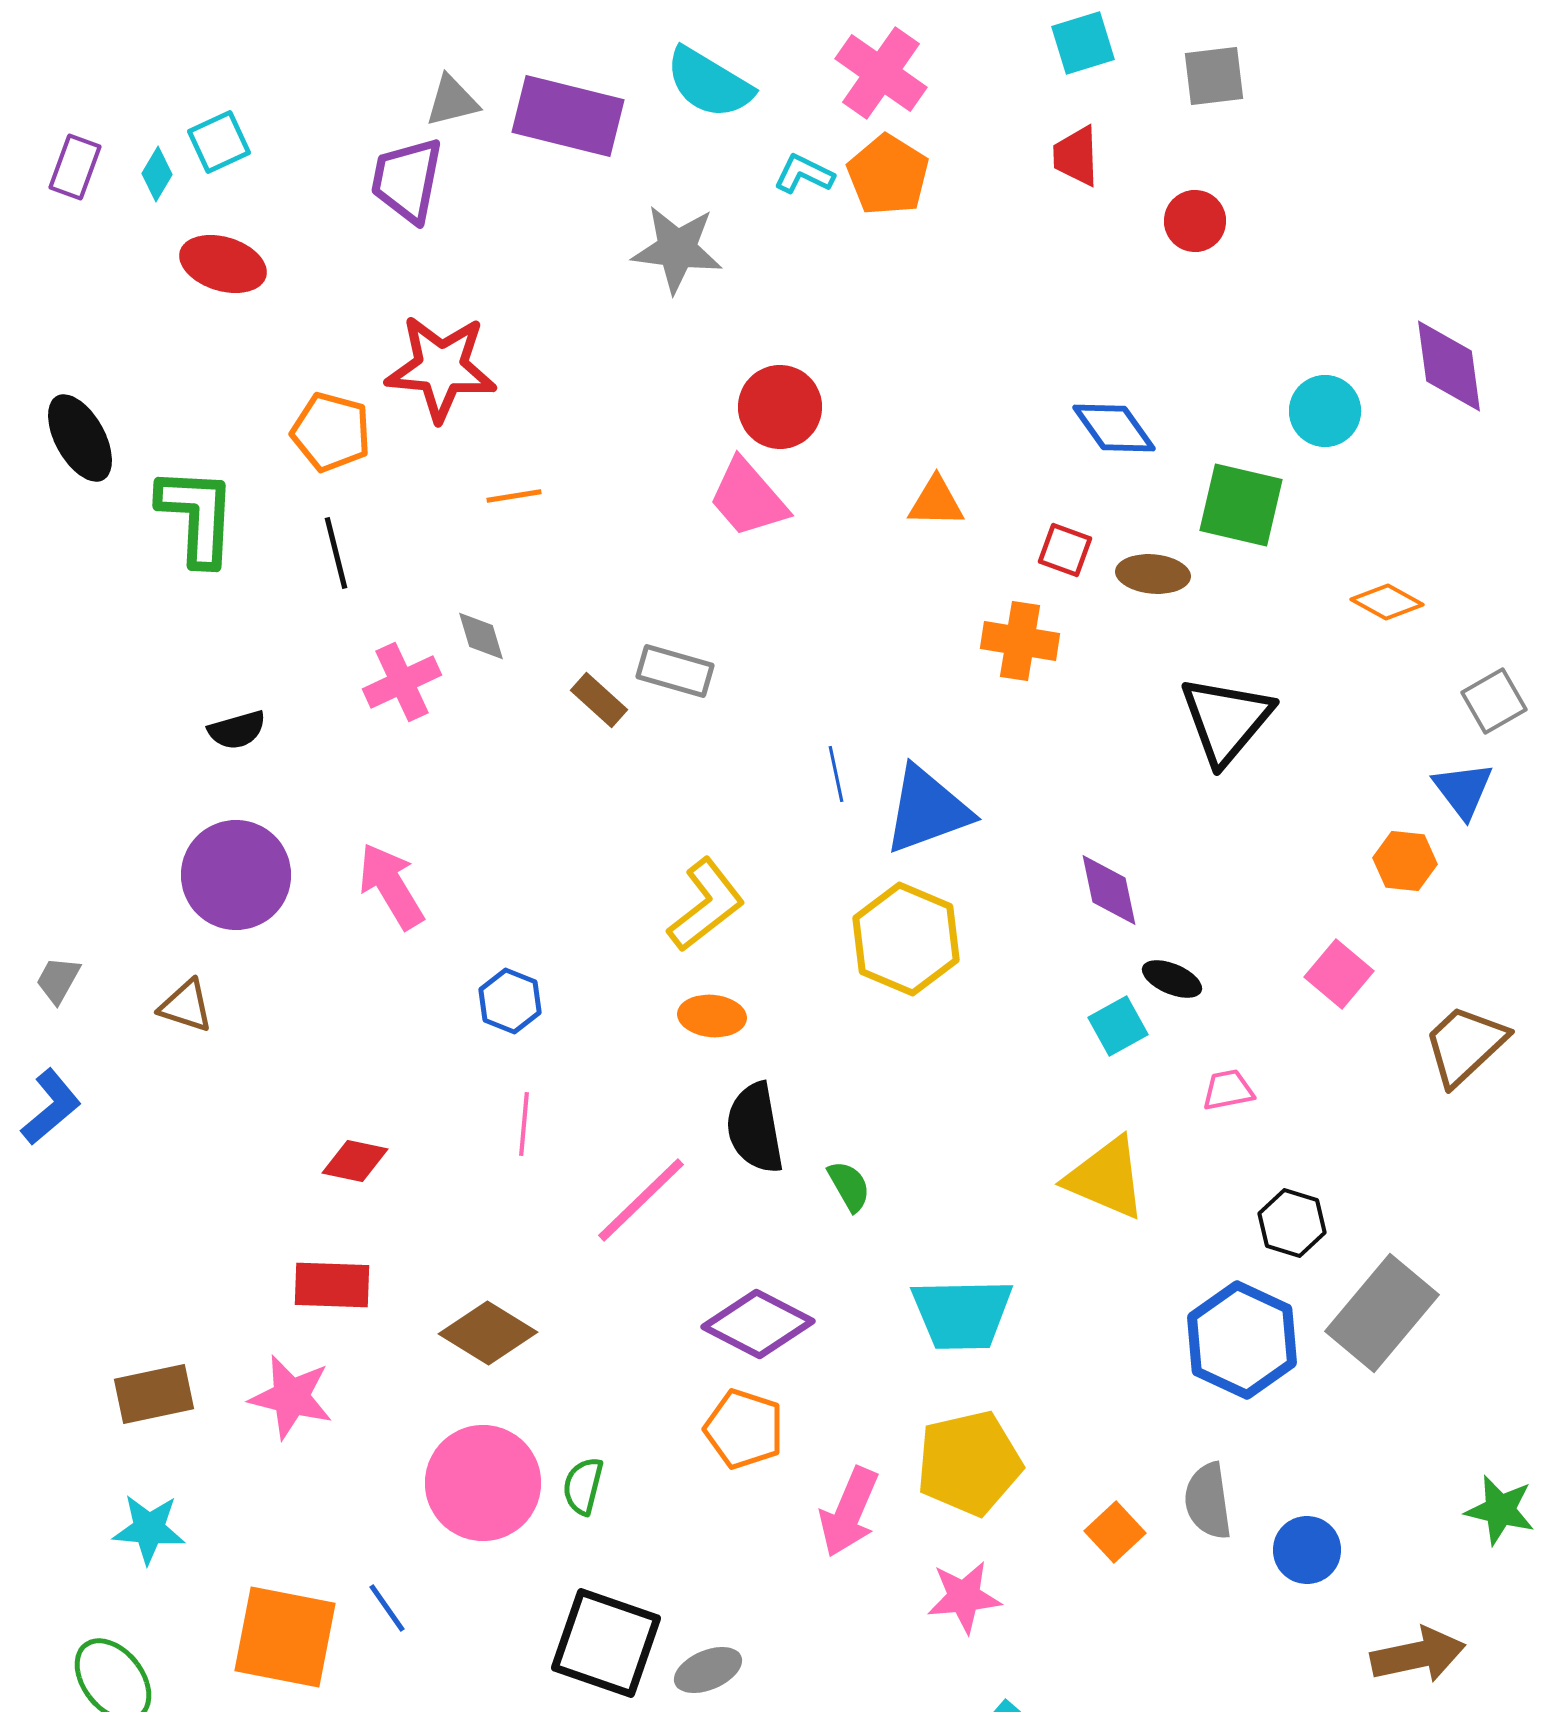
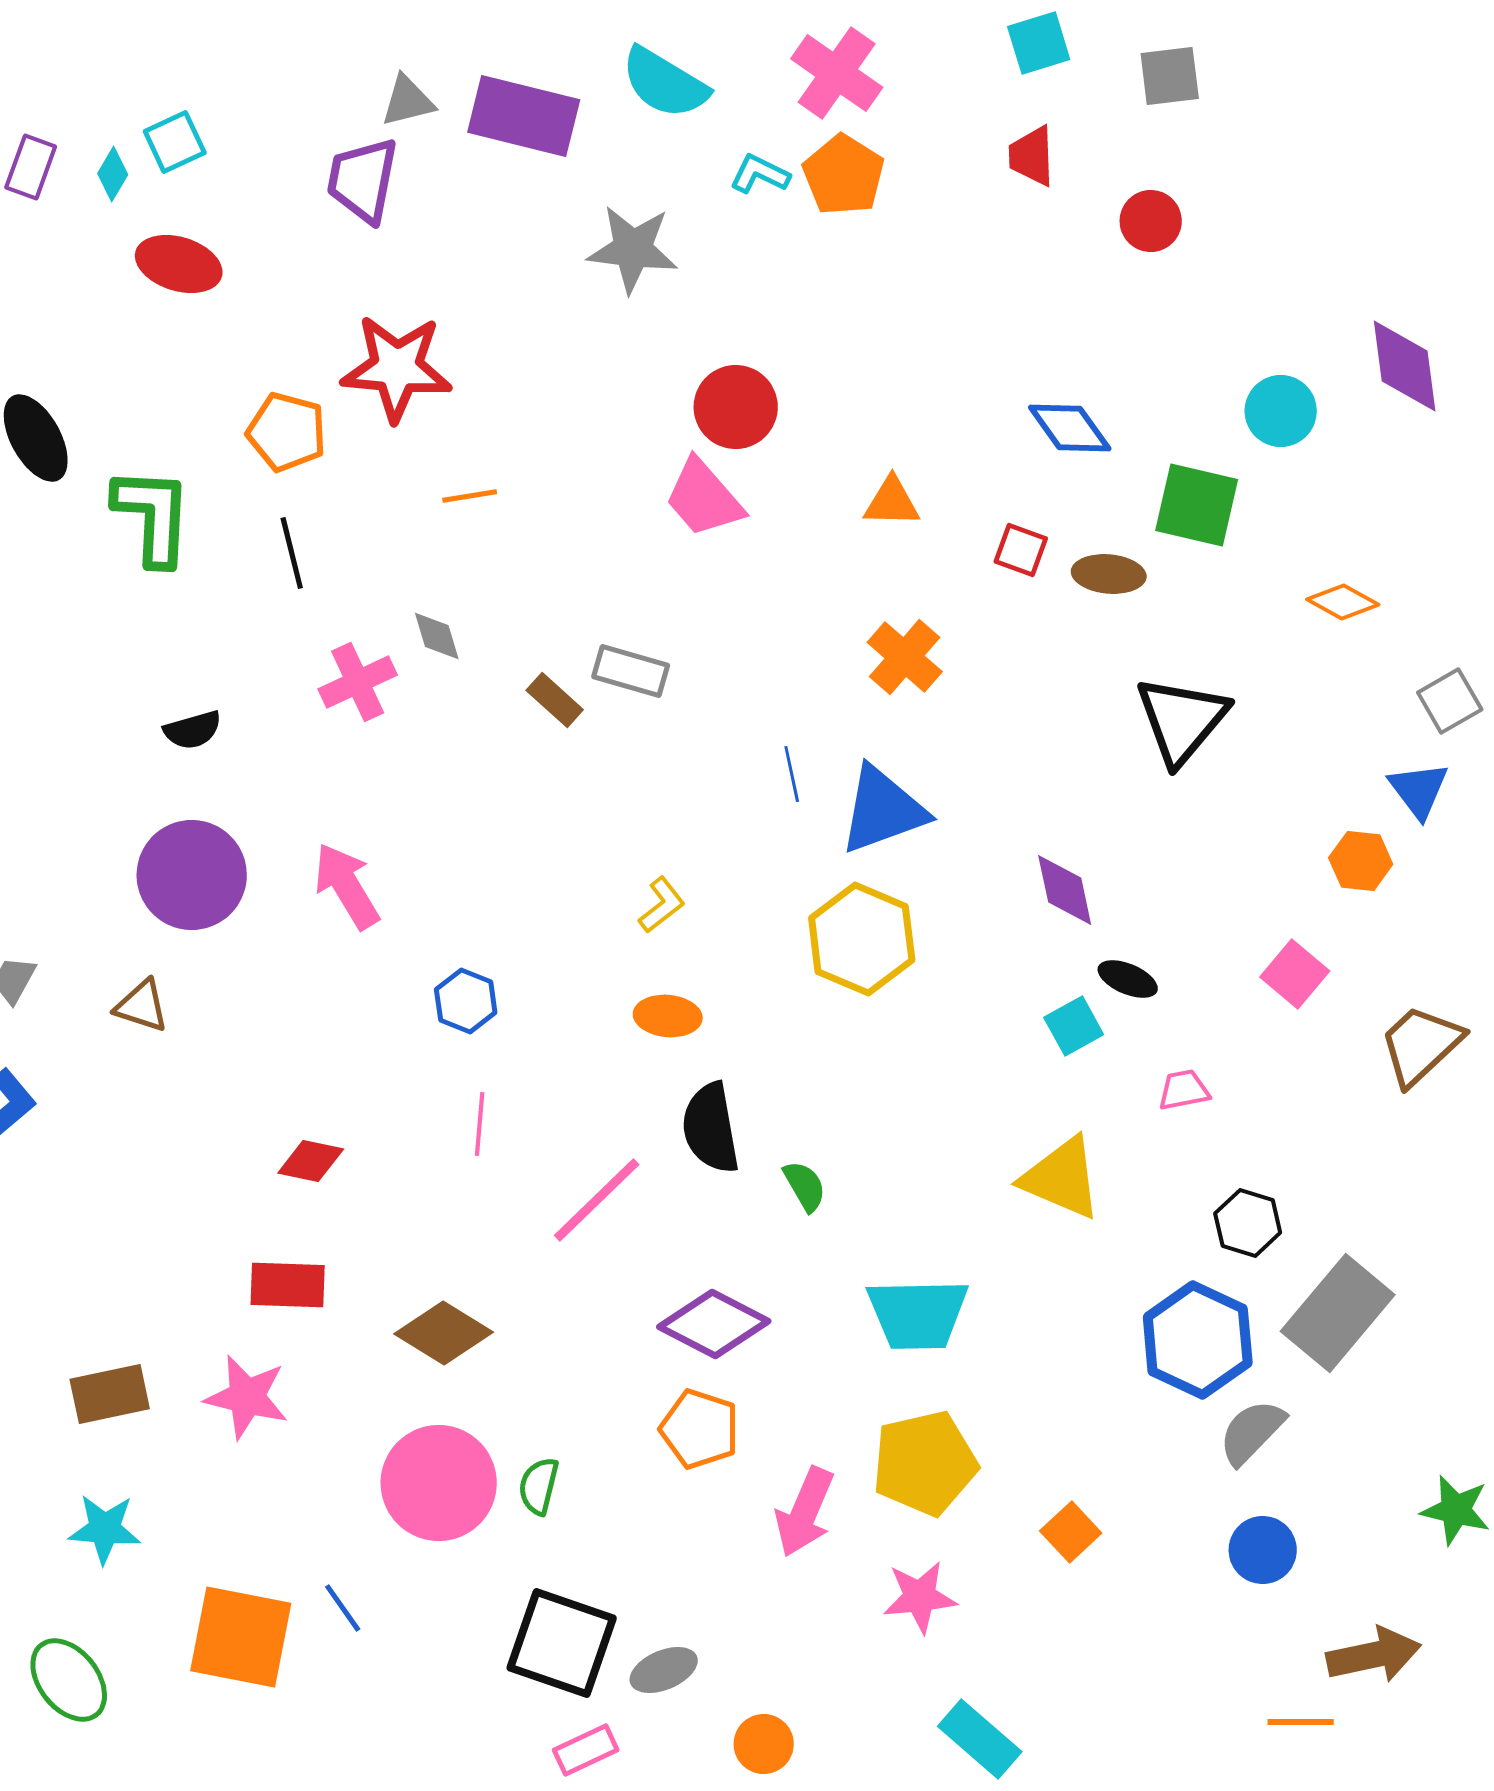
orange cross: (1020, 641) -> (905, 657), moved, turned 32
yellow L-shape: (706, 905) -> (662, 905), size x0.6
gray semicircle: (1208, 1501) -> (1252, 1432), moved, turned 52

